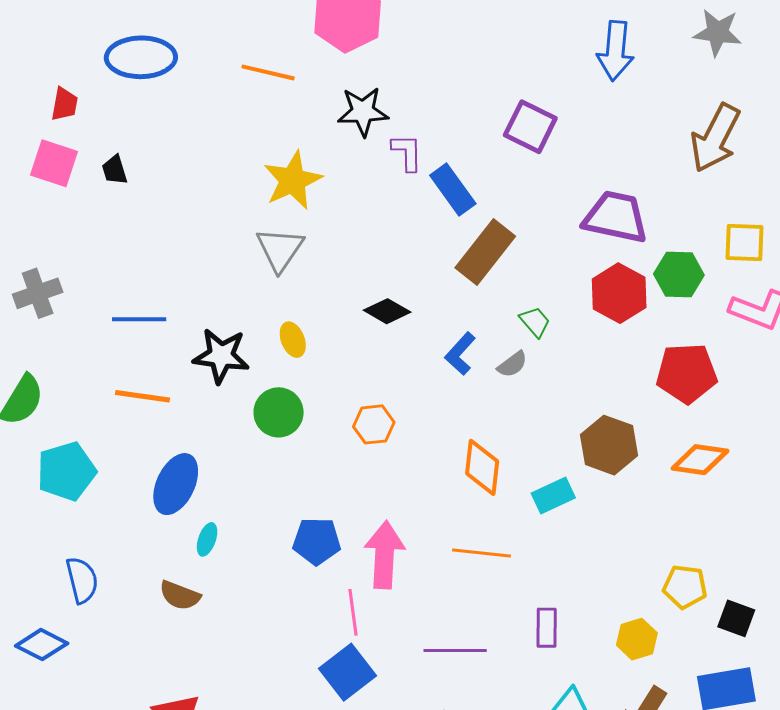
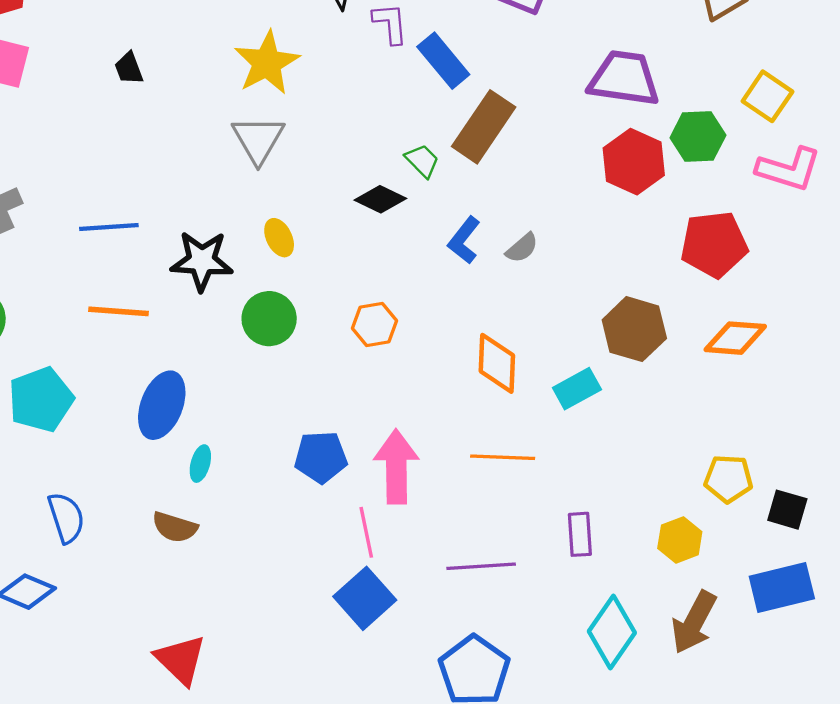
black trapezoid: (115, 170) -> (129, 68), moved
yellow square: (744, 242) -> (767, 96), turned 36
green trapezoid: (535, 322) -> (422, 161), moved

